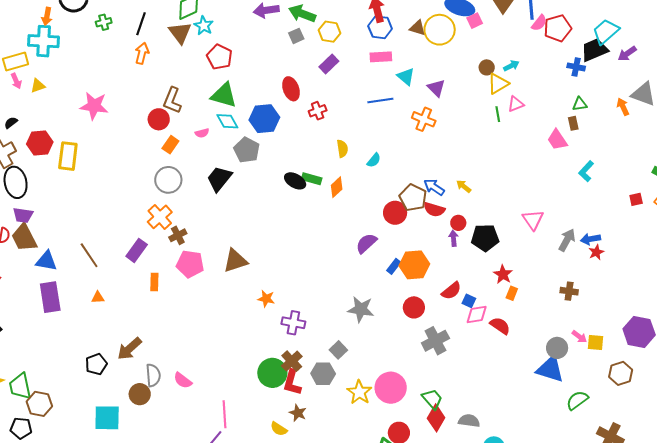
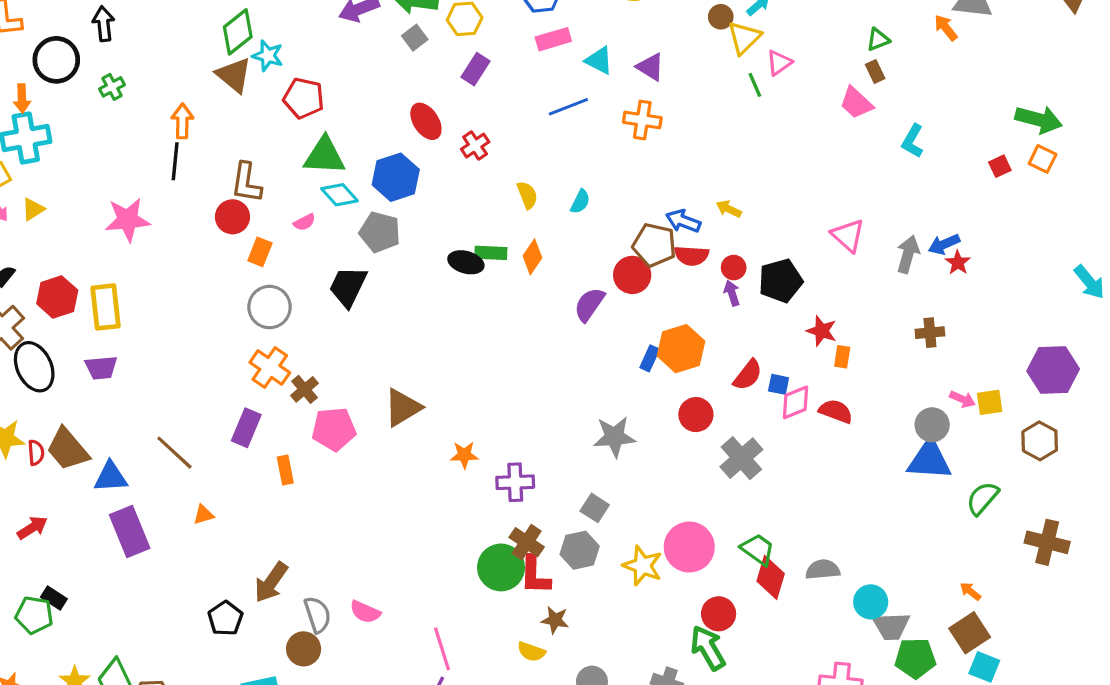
black line: (141, 24) -> (175, 161), moved
purple trapezoid: (23, 215) -> (101, 368), moved
purple semicircle: (366, 243) -> (589, 305), moved

